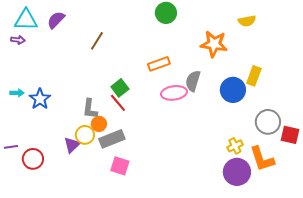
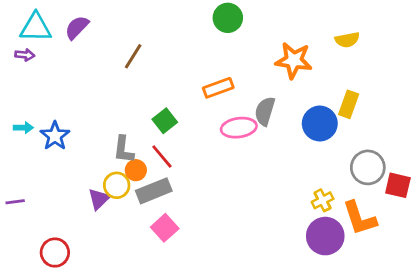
yellow semicircle: (247, 21) -> (347, 40), moved
red line: (118, 103) -> (162, 156), moved
red circle: (33, 159) -> (55, 253), moved
pink square: (120, 166) -> (165, 228), turned 30

